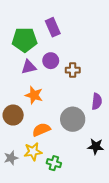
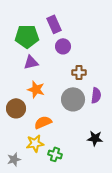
purple circle: (51, 61) -> (63, 46), moved
brown cross: (73, 70) -> (79, 72), moved
gray circle: (73, 119) -> (73, 99), moved
gray star: (11, 158) -> (14, 159), moved

